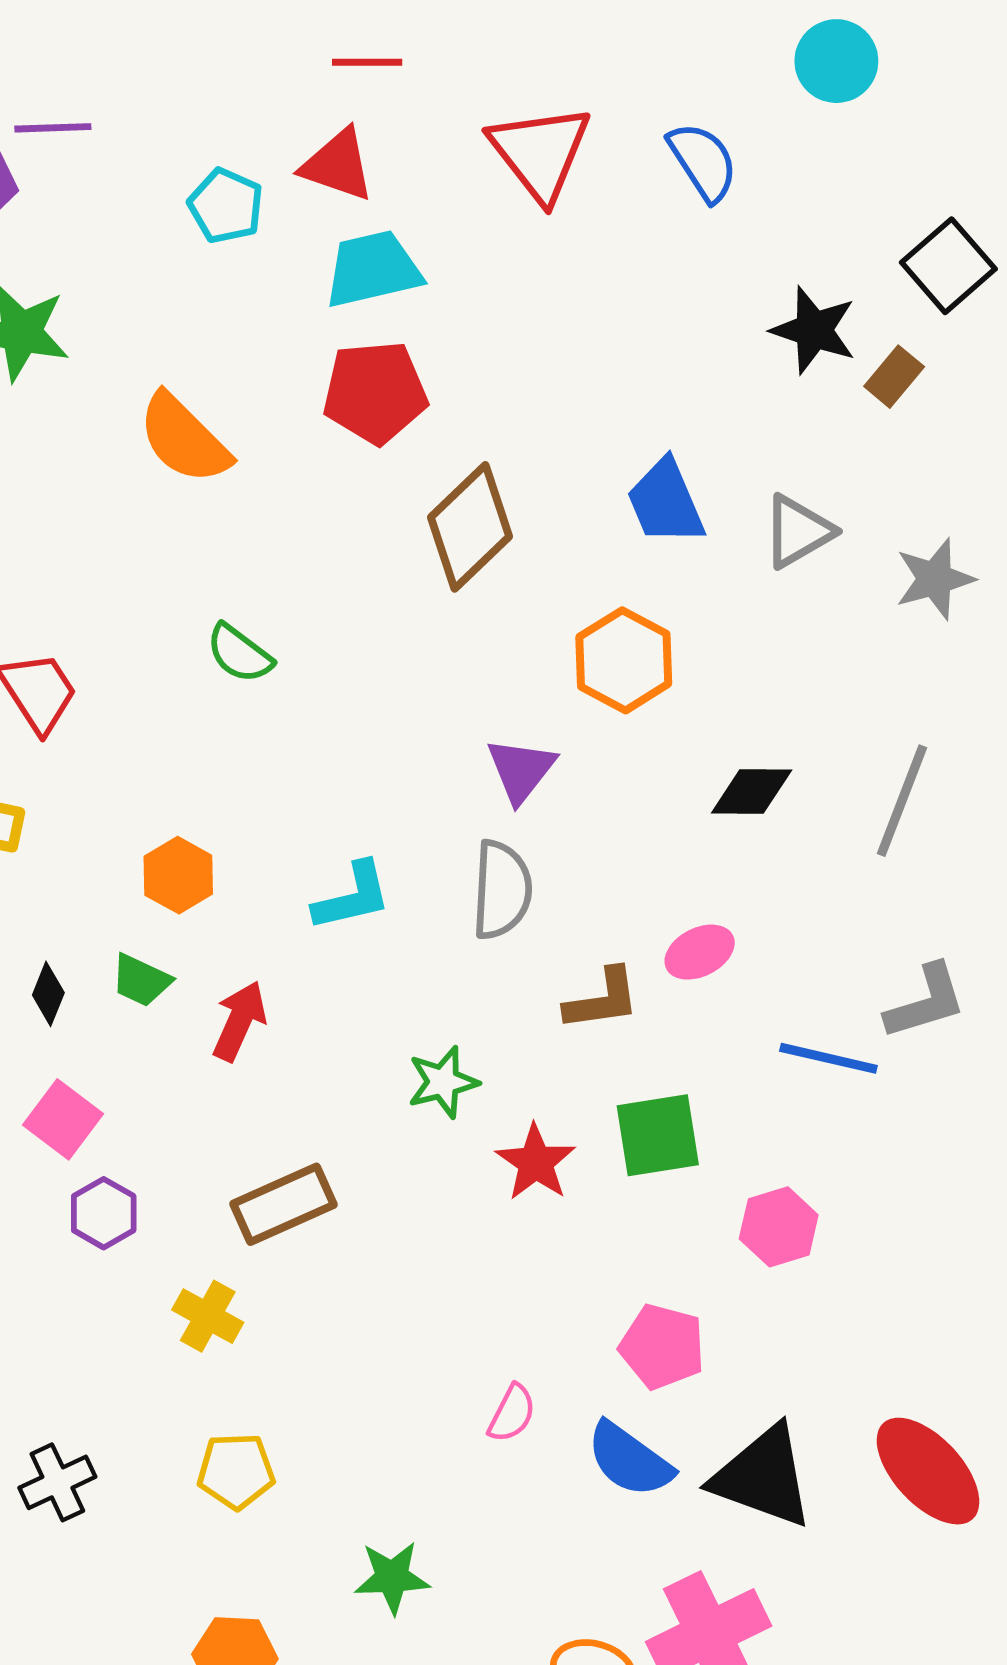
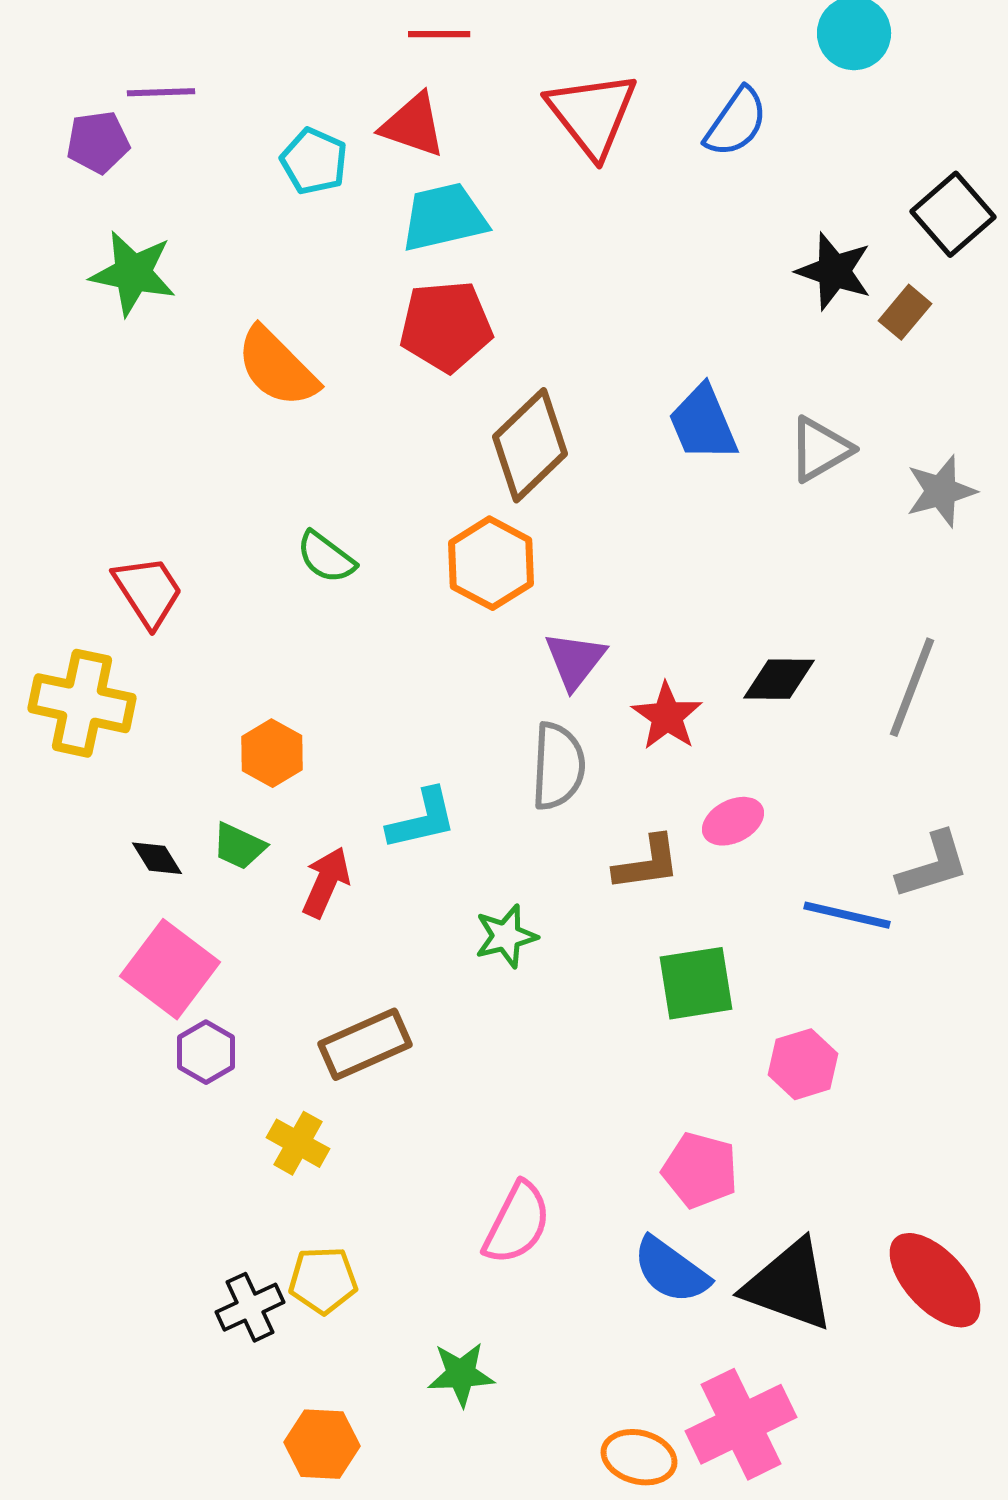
blue semicircle: (703, 162) -> (736, 122), turned 68
orange hexagon: (624, 660) -> (491, 563), moved
cyan L-shape: (352, 897) -> (422, 819), moved
black diamond: (48, 994) -> (157, 858), turned -54
pink square: (63, 1119) -> (170, 969), size x1.4
red star: (536, 1162) -> (667, 716), moved
pink semicircle: (512, 1413) -> (517, 1223), moved, size x1.6
black cross: (57, 1482) -> (250, 1307), moved

